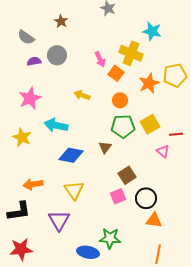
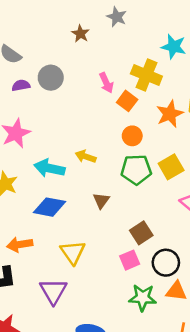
brown star: (61, 21) -> (80, 34), moved
yellow arrow: (82, 95) -> (86, 157), moved
brown triangle: (105, 147) -> (101, 201), moved
blue diamond: (71, 155) -> (49, 207), moved
green star: (110, 238) -> (143, 298), moved

